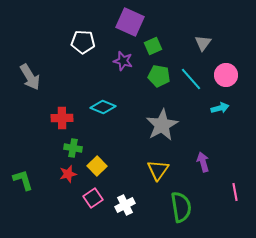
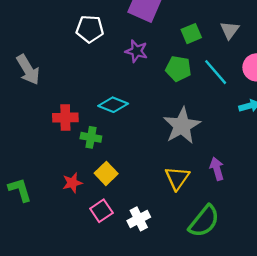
green square: (153, 46) -> (191, 34), moved
green cross: (73, 148) -> (91, 137), moved
purple arrow: (203, 162) -> (217, 169), moved
green semicircle: (181, 207) -> (204, 221), turned 48

